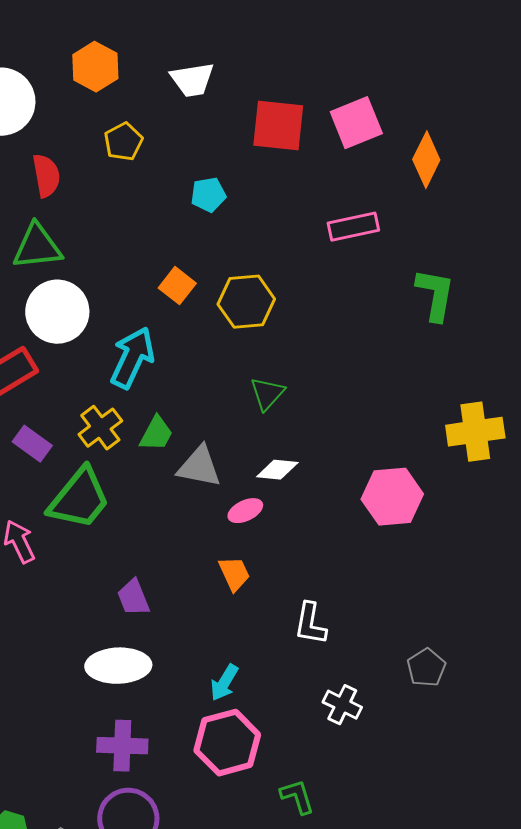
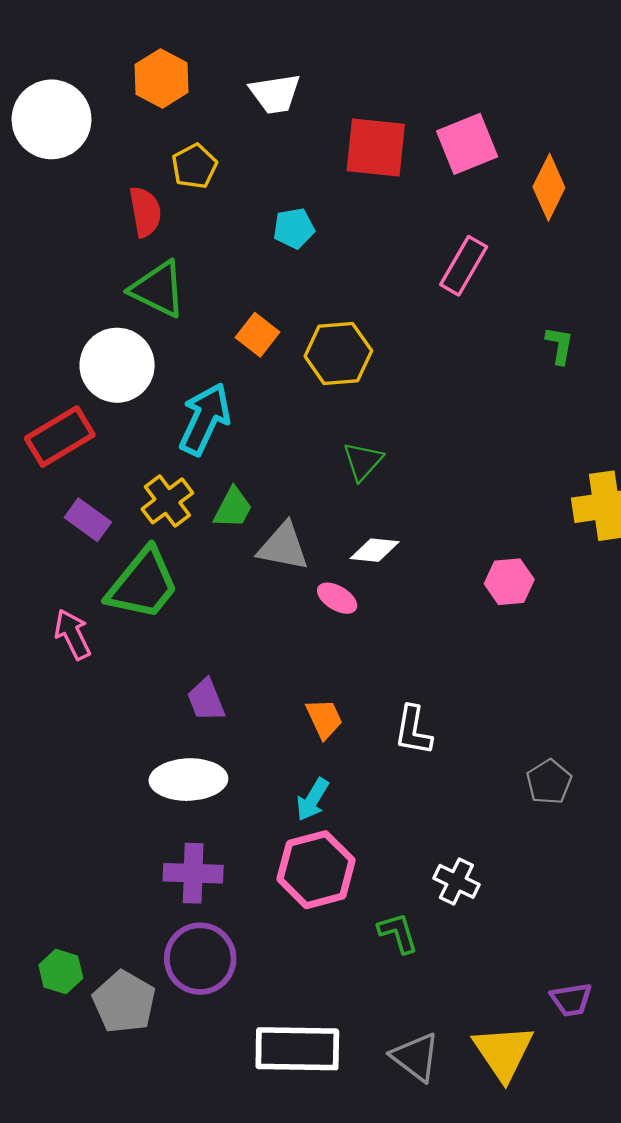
red semicircle: (46, 176) -> (145, 212), moved
pink rectangle: (353, 227) -> (464, 266), turned -48
green triangle: (37, 247) -> (158, 289), moved, turned 32
green L-shape: (435, 295) -> (560, 345), size x0.6
pink hexagon: (392, 497) -> (509, 582), size x0.7
pink ellipse: (245, 511) -> (337, 598), turned 56
orange trapezoid: (234, 574) -> (324, 719), moved
white cross: (342, 705) -> (456, 881), moved

